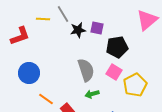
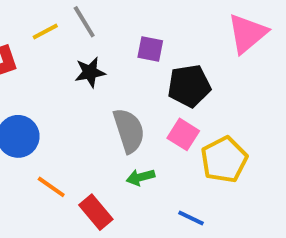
yellow line: (43, 19) -> (45, 31), turned -32
black star: (78, 30) -> (90, 72), moved

